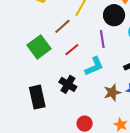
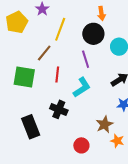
green square: (39, 47) -> (24, 77), turned -35
red line: (72, 50) -> (57, 74), turned -35
brown star: (112, 92) -> (105, 124), moved

